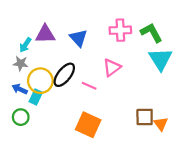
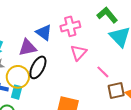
pink cross: (120, 30) -> (70, 26), moved
purple triangle: (45, 34) -> (28, 48), moved
pink line: (89, 86) -> (103, 72), moved, turned 32

